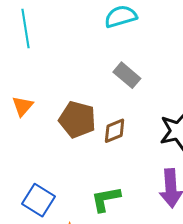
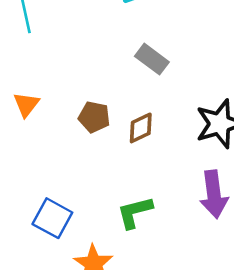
brown pentagon: (77, 120) -> (94, 117), size x0.7

